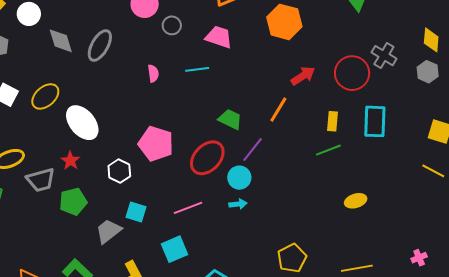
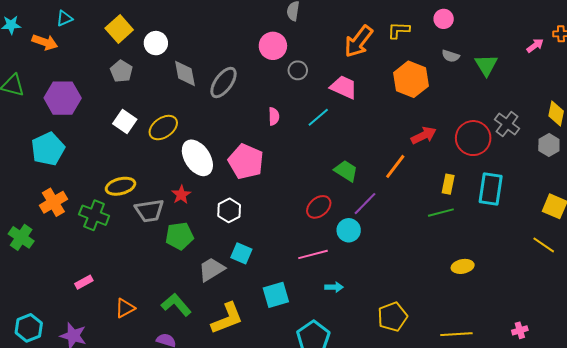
cyan line: (197, 69) -> (318, 117), turned -40
pink pentagon: (156, 144) -> (246, 162), moved
red ellipse: (207, 158) -> (319, 207), size x0.7
cyan arrow: (238, 204) -> (334, 287), moved
pink line: (188, 208) -> (313, 254), moved

